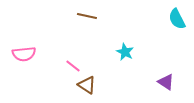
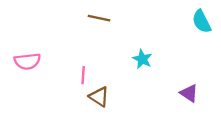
pink line: (73, 66) -> (83, 75), turned 56

